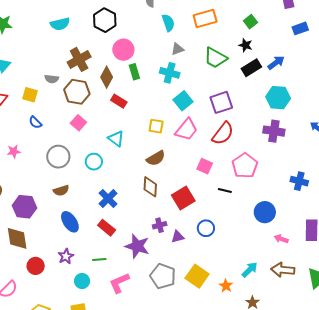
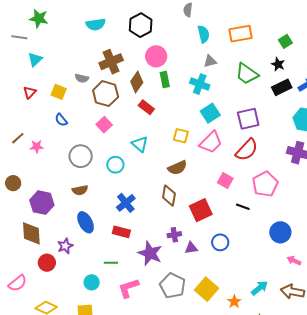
red rectangle: (107, 228) -> (121, 232), turned -30
purple star: (66, 256) -> (65, 246), moved

